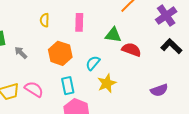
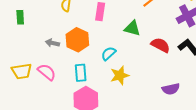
red semicircle: (131, 50) -> (160, 45), moved
gray arrow: (21, 53) -> (52, 43), moved, turned -40

